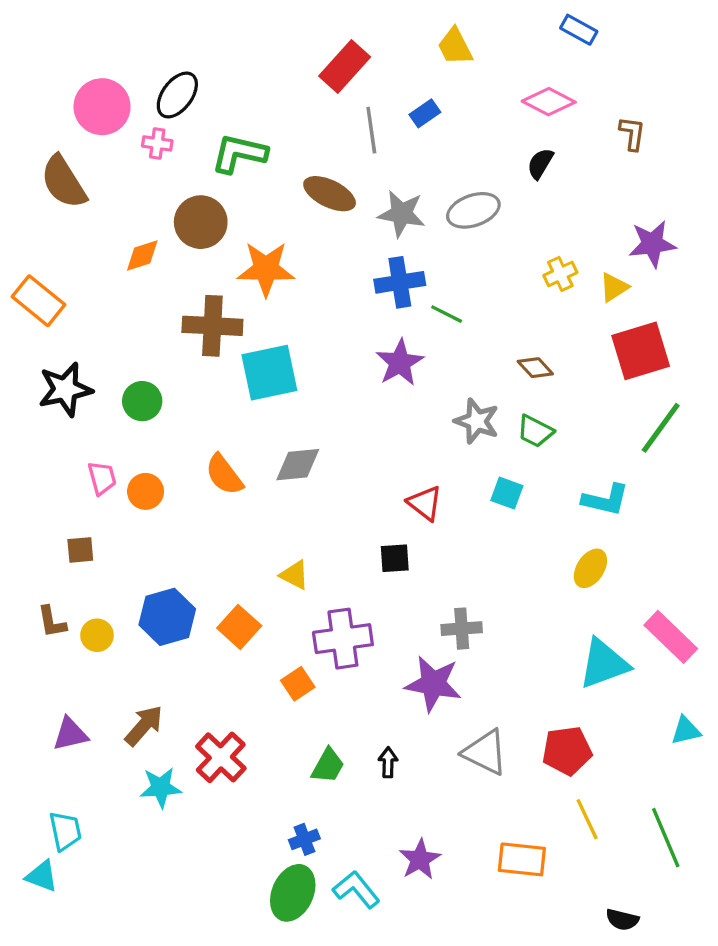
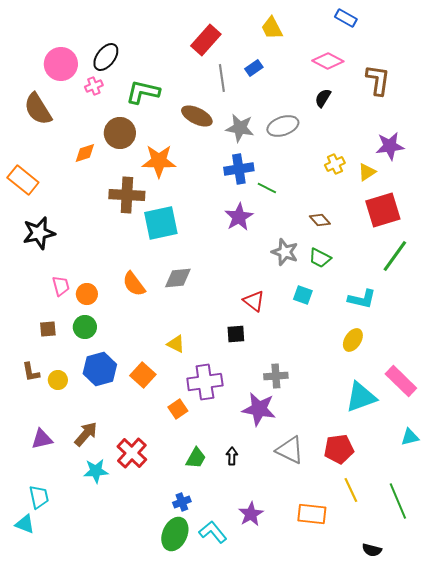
brown L-shape: (632, 133) -> (378, 80), size x1.5
pink cross: (157, 143) -> (94, 86), turned -30
green circle: (142, 401) -> (85, 327), moved

